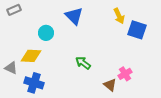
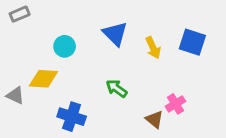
blue triangle: (74, 16) -> (115, 34), moved
yellow arrow: (119, 16) -> (153, 48), moved
blue cross: (34, 83) -> (72, 117), moved

